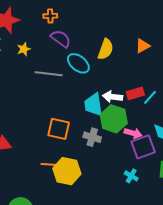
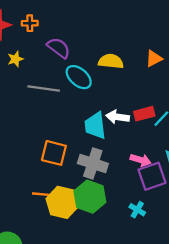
orange cross: (50, 16) -> (30, 23), moved
yellow semicircle: (106, 49) -> (111, 61), turned -105
green hexagon: (114, 119) -> (90, 197), moved
gray cross: (92, 137) -> (93, 163), size x1.4

